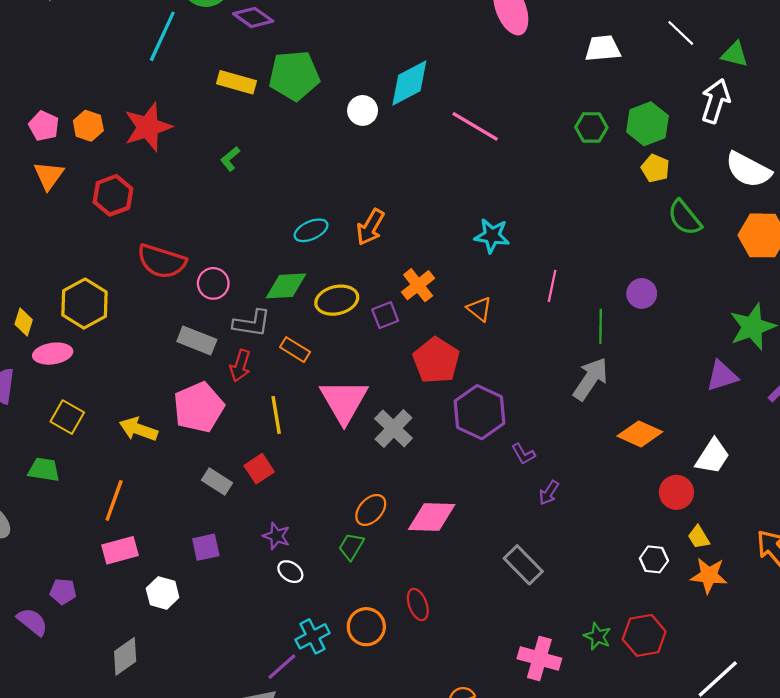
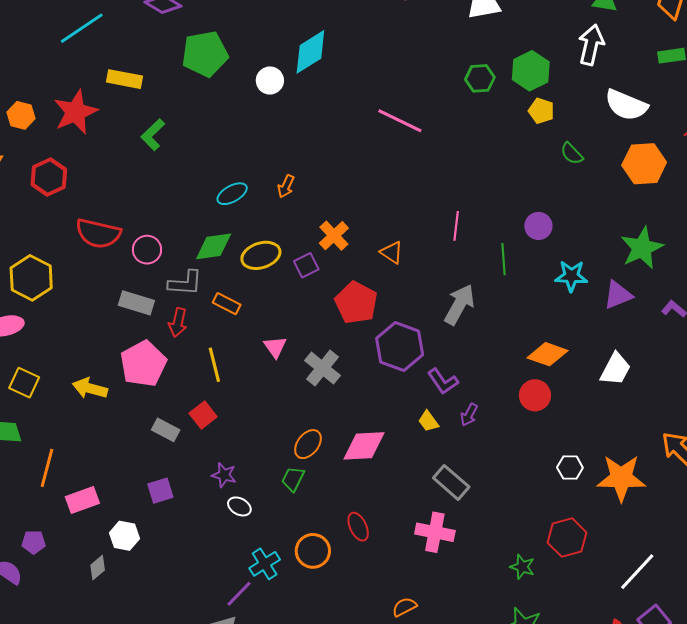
cyan line: (162, 36) -> (82, 28), turned 36
yellow rectangle: (237, 82) -> (124, 79), moved
pink line: (475, 126) -> (400, 121), moved
green L-shape: (230, 159) -> (153, 135), size x1.4
green semicircle: (685, 218) -> (572, 154), size x0.7
orange arrow: (370, 227) -> (286, 186), size x0.7
cyan star: (492, 236) -> (571, 276), moved
gray arrow: (590, 379) -> (459, 305), moved
pink triangle: (344, 401) -> (275, 347), size x0.5
purple L-shape: (523, 454) -> (443, 381), size x1.4
red circle: (676, 492) -> (535, 395), moved
orange line: (114, 500) -> (47, 468), moved
yellow trapezoid: (699, 537) -> (428, 421), moved
orange star: (709, 575) -> (621, 478), size x1.4
green star: (598, 636) -> (522, 567), moved
gray diamond: (125, 656) -> (98, 568), moved, size x0.7
pink cross: (539, 658) -> (435, 532), moved

